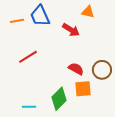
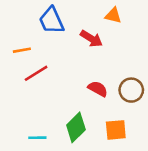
orange line: (17, 21) -> (22, 50), moved
orange square: (83, 89) -> (116, 130), moved

